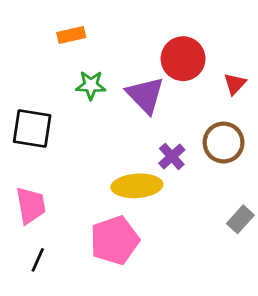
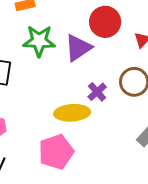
green star: (91, 85) -> (39, 41), size x1.5
purple triangle: (145, 95) -> (78, 48), turned 40

